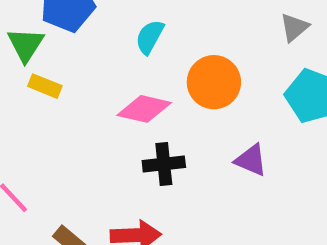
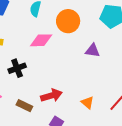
black cross: (164, 164) -> (17, 68), moved

